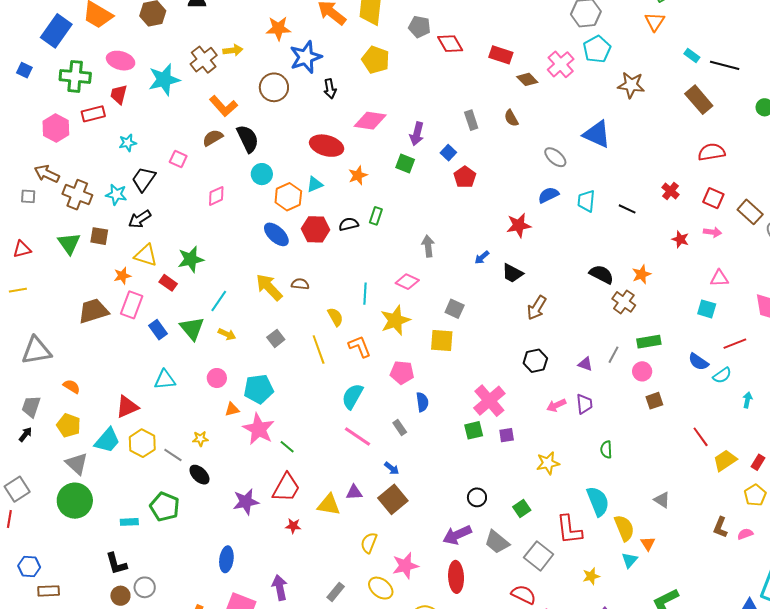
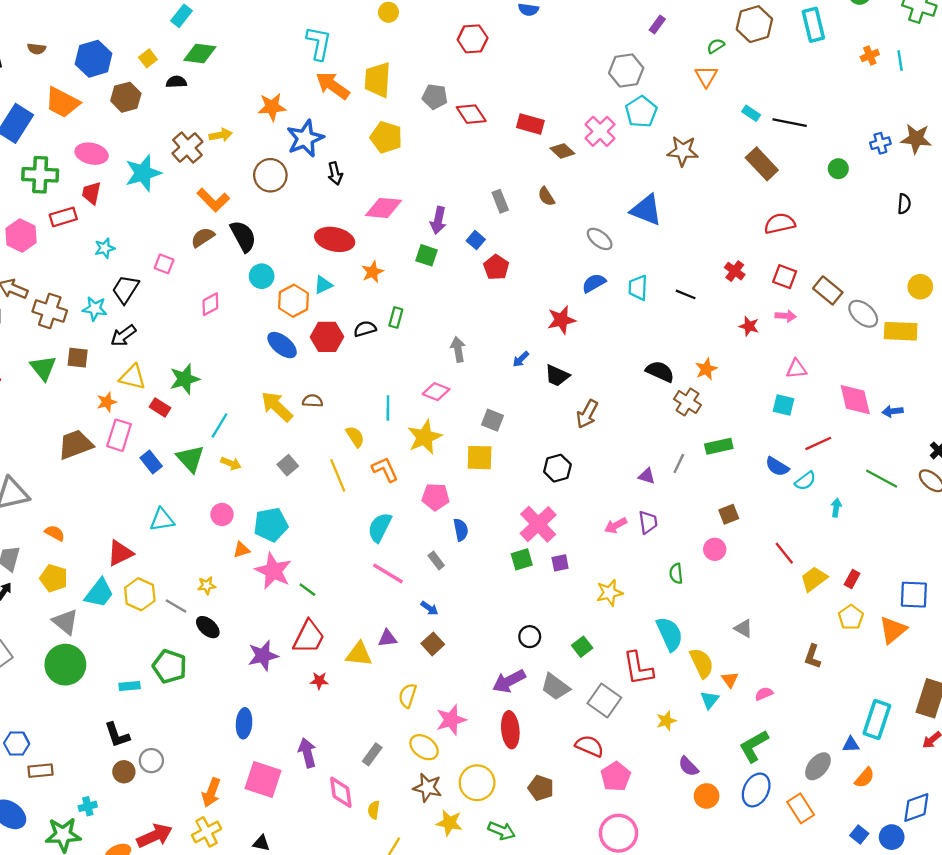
black hexagon: (535, 361) -> (557, 468), moved
pink circle: (642, 371) -> (715, 549), moved
brown square: (393, 499) -> (433, 644), size x0.7
pink semicircle: (745, 534) -> (764, 694), moved

